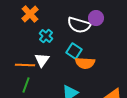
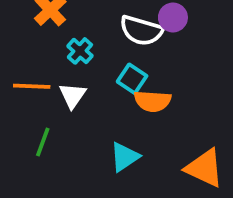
orange line: (25, 65) -> (32, 86), moved

